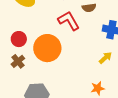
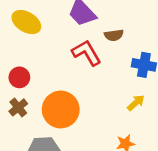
orange circle: (47, 48) -> (61, 109), moved

